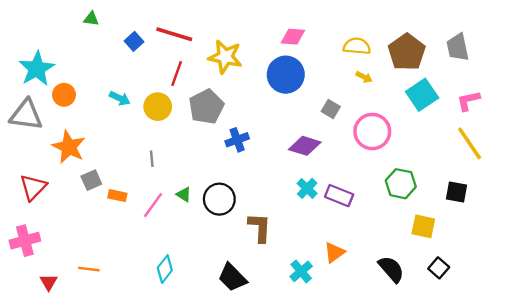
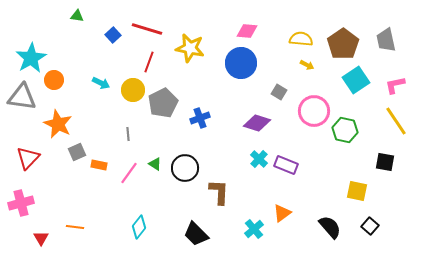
gray pentagon: (206, 107) -> (163, 103), moved
green hexagon: (401, 184) -> (345, 130), moved

